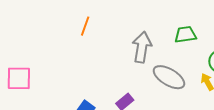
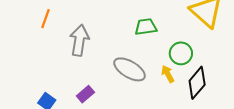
gray arrow: (142, 47) -> (79, 40), moved

